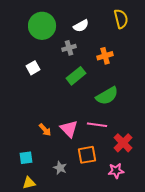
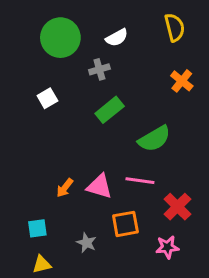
orange cross: (105, 56) -> (182, 81), moved, turned -35
pink triangle: (69, 129) -> (99, 186), turned -30
orange arrow: (45, 130) -> (65, 188), turned 80

